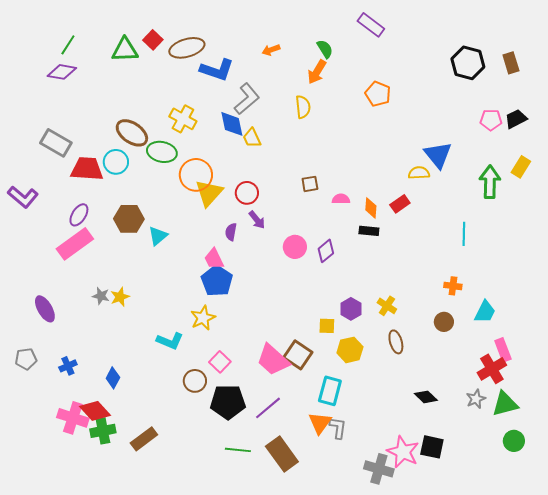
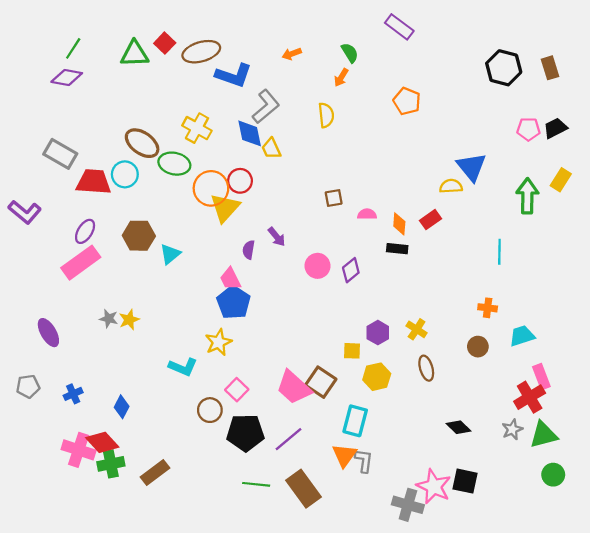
orange arrow: (317, 72) -> (341, 77), size x0.7
red circle: (247, 193) -> (240, 181), moved
cyan trapezoid: (485, 312) -> (522, 336), turned -135

